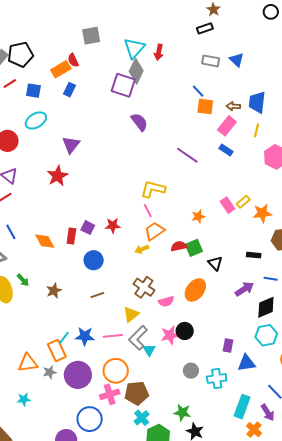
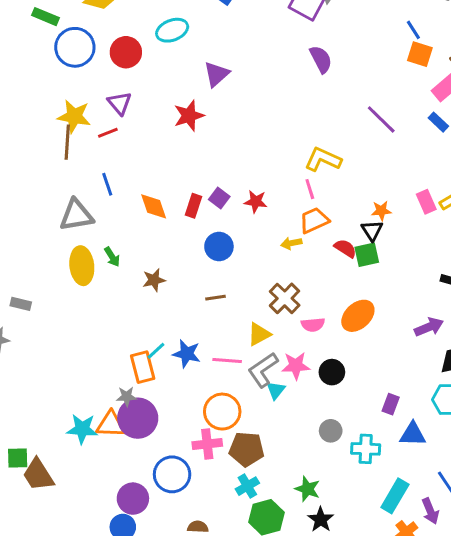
red semicircle: (179, 246) -> (345, 248), turned 35
black triangle: (215, 263) -> (372, 230), moved
pink star: (170, 335) -> (296, 366), moved
orange triangle: (28, 363) -> (111, 424), moved
purple circle: (78, 375) -> (138, 418), moved
cyan star: (24, 399) -> (82, 429), size x1.5

